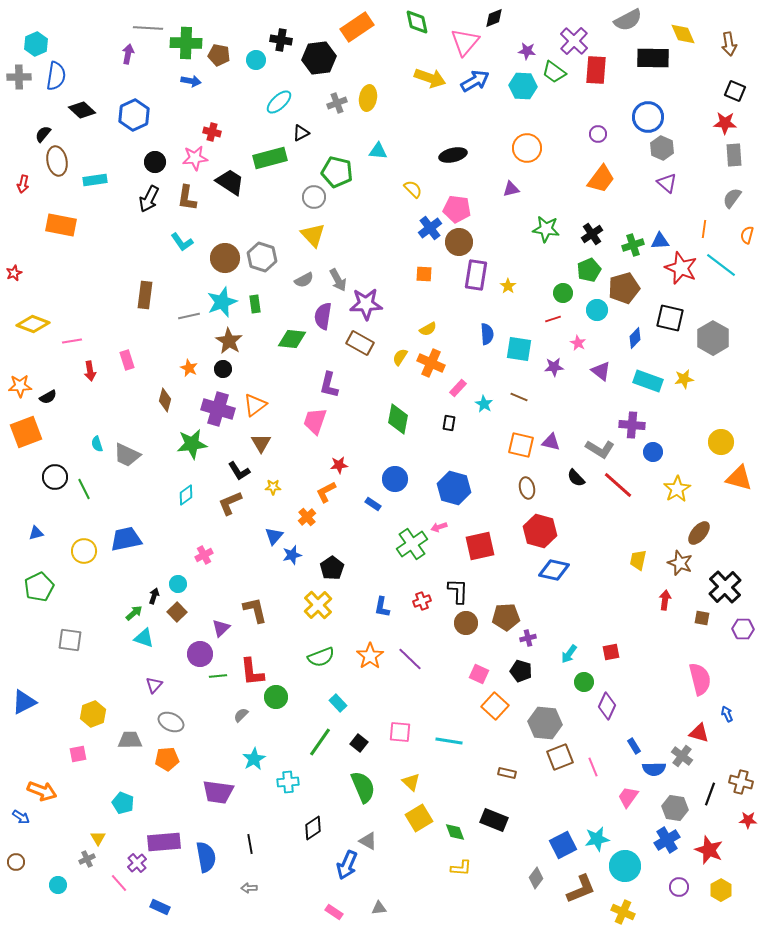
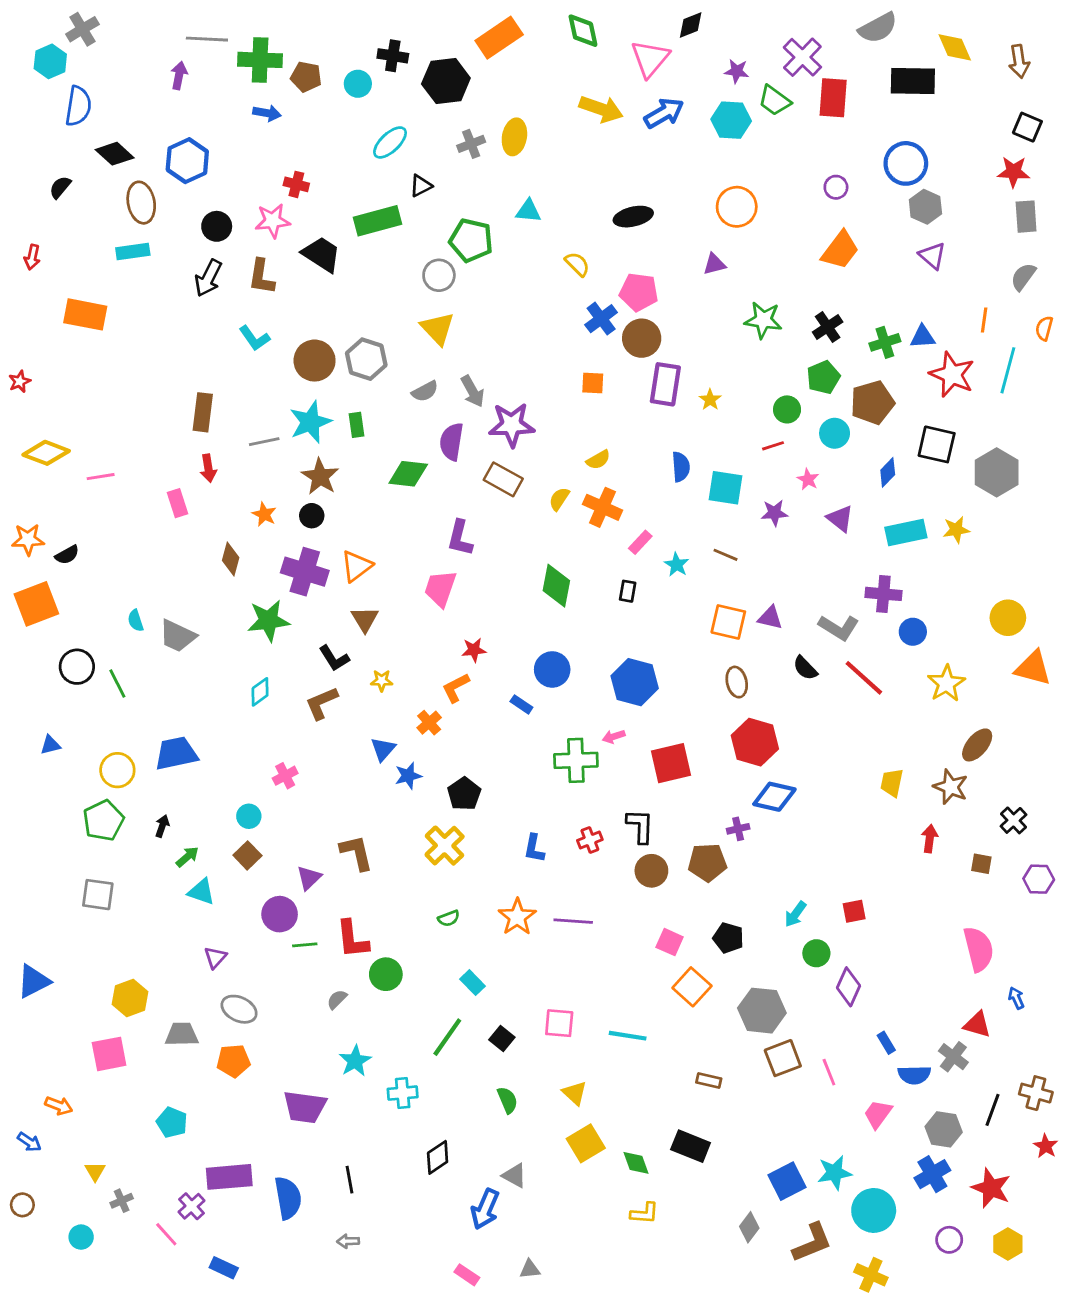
gray cross: (19, 77) -> (82, 29), moved, turned -30
brown ellipse: (57, 161) -> (141, 203), moved
cyan line: (721, 265) -> (1008, 370), turned 68
red arrow: (90, 371) -> (208, 468), moved
cyan rectangle: (648, 381) -> (906, 532), turned -32
green cross: (412, 544) -> (576, 760), turned 32
green pentagon: (39, 587) -> (103, 820), moved
black cross: (725, 587) -> (1013, 820), size x0.6
black arrow: (154, 596) -> (162, 826), moved
purple cross: (528, 638) -> (738, 829), moved
green semicircle: (321, 657) -> (449, 918), size x0.6
purple line: (410, 659) -> (573, 921), turned -40
pink square: (78, 754) -> (109, 1054), size x1.5
green semicircle: (363, 787) -> (507, 1100), size x0.6
orange arrow: (42, 791) -> (59, 1106), size x0.7
red star: (748, 820) -> (1046, 1146), turned 30
yellow triangle: (98, 838) -> (95, 1171), moved

